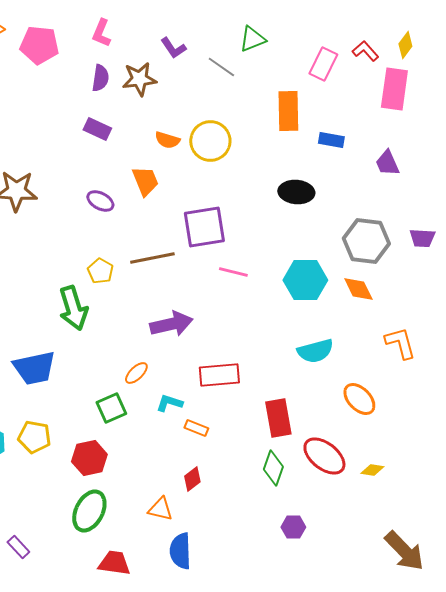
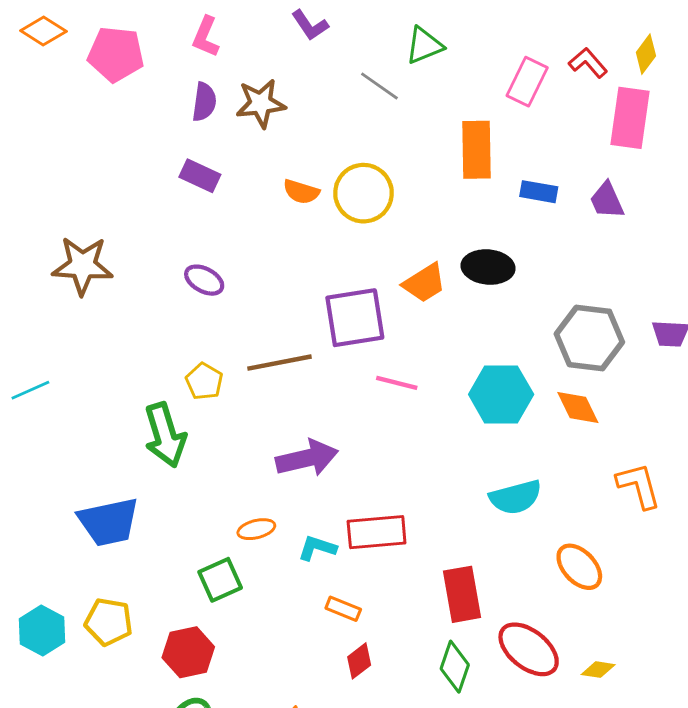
purple L-shape: (173, 48) -> (310, 25), moved
purple trapezoid: (387, 163) -> (607, 200), moved
orange trapezoid: (145, 181) -> (424, 283), moved, turned 80
orange ellipse: (136, 373) -> (256, 529), turned 30
cyan L-shape: (169, 403) -> (317, 548), moved
red diamond: (192, 479) -> (359, 661), moved

